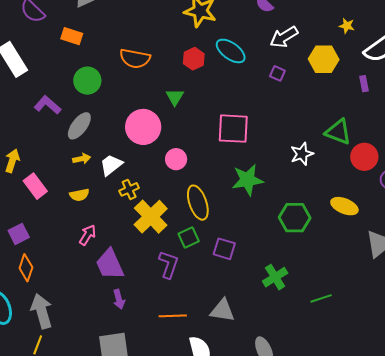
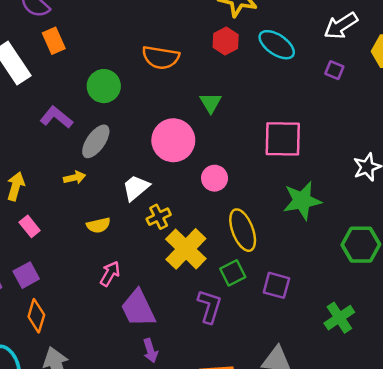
orange rectangle: (72, 36) -> (54, 41), moved, turned 50
red hexagon: (194, 59) -> (226, 41), moved
yellow arrow: (82, 159) -> (75, 178), moved
pink rectangle: (35, 186) -> (30, 226), moved, size x0.7

